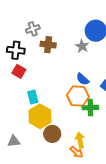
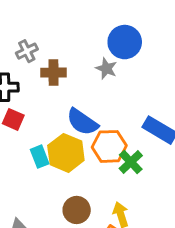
blue semicircle: (83, 79) -> (82, 122), moved, size x1.5
green cross: (90, 108) -> (131, 162), turned -35
yellow hexagon: (40, 116) -> (66, 153), moved

